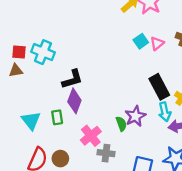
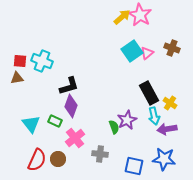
cyan square: (141, 41) -> (132, 51), size x1.5
green rectangle: (57, 117) -> (55, 121), turned -56
pink cross: (91, 136) -> (75, 138), moved

